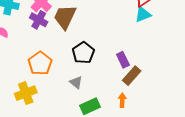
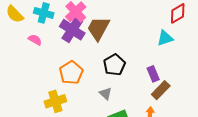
cyan triangle: (143, 15) -> (165, 38), moved
purple cross: (39, 20) -> (72, 30), size x1.4

